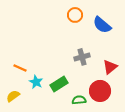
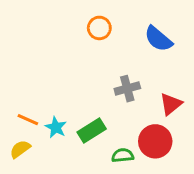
orange circle: (75, 15) -> (99, 28), moved
orange line: (20, 68) -> (28, 120), moved

